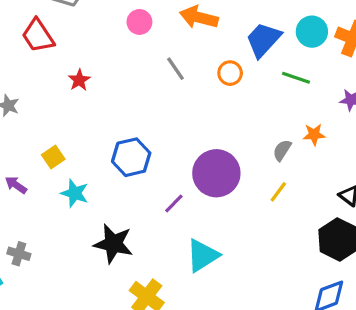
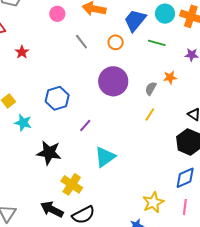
purple circle: (216, 173) -> (113, 81), moved

